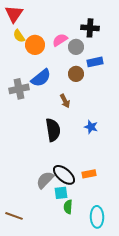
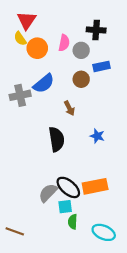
red triangle: (14, 14) -> (27, 20), moved
pink semicircle: (60, 40) -> (64, 43), turned 133
orange rectangle: (89, 174) -> (95, 186), size x1.6
cyan ellipse: (97, 217) -> (104, 232), turned -65

